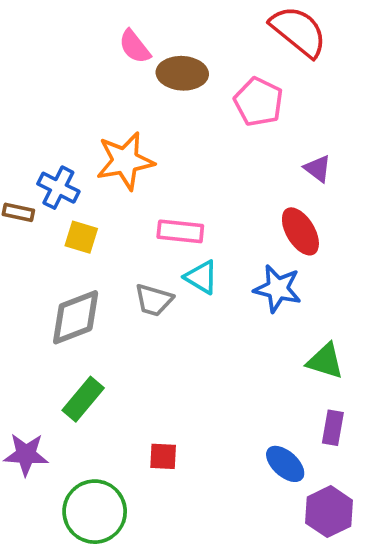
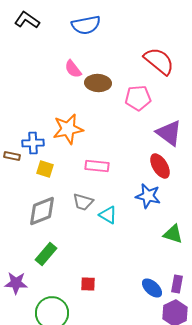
pink pentagon: (259, 102) -> (138, 98), turned -30
purple triangle: (318, 169) -> (169, 133), size x1.8
blue cross: (58, 188) -> (33, 143), turned -30
cyan triangle: (201, 277) -> (108, 215), moved
purple rectangle: (333, 428) -> (177, 284), moved

